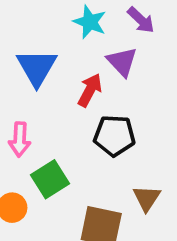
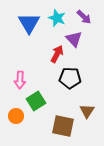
blue triangle: (37, 67) -> (29, 23), moved

